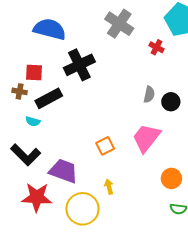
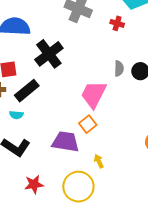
pink trapezoid: (146, 138) -> (94, 94), moved
purple trapezoid: (64, 171) -> (66, 142), moved
red star: (37, 197) -> (34, 184), size x0.7

